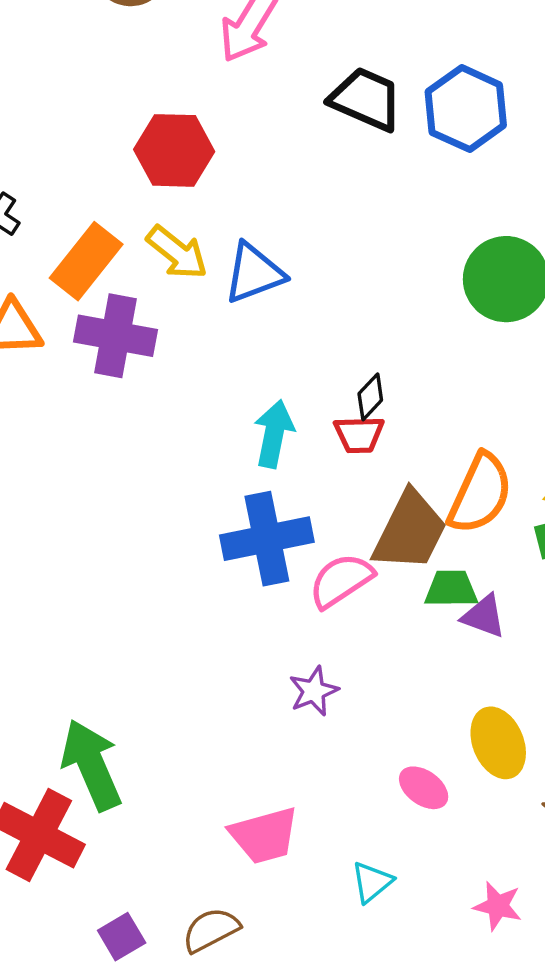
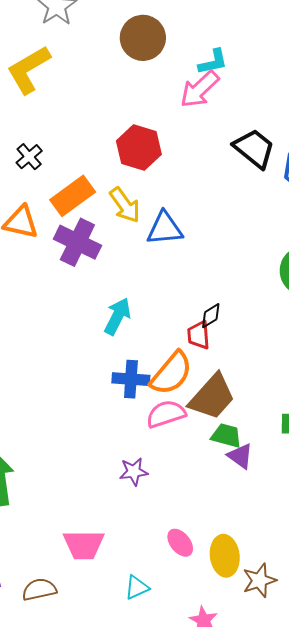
cyan arrow: (274, 434) -> (117, 316), moved
red trapezoid: (359, 435) -> (199, 335), turned 72
orange semicircle: (480, 494) -> (171, 373), moved
blue cross: (267, 539) -> (131, 379), size x0.7
yellow ellipse: (498, 743) -> (225, 556), moved

